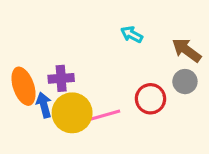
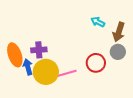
cyan arrow: (132, 34) -> (98, 22), moved
brown arrow: (187, 50) -> (119, 32), turned -108

